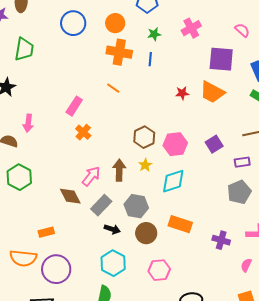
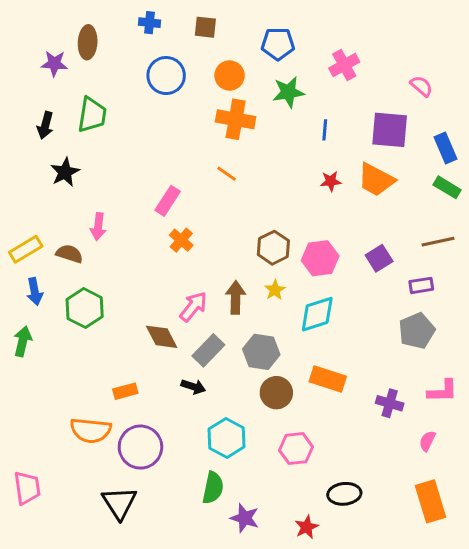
pink cross: (191, 28) -> (344, 65), moved
green star: (154, 34) -> (288, 92), size x1.5
blue line: (150, 59) -> (325, 130), moved
black arrow: (112, 229) -> (193, 387), moved

